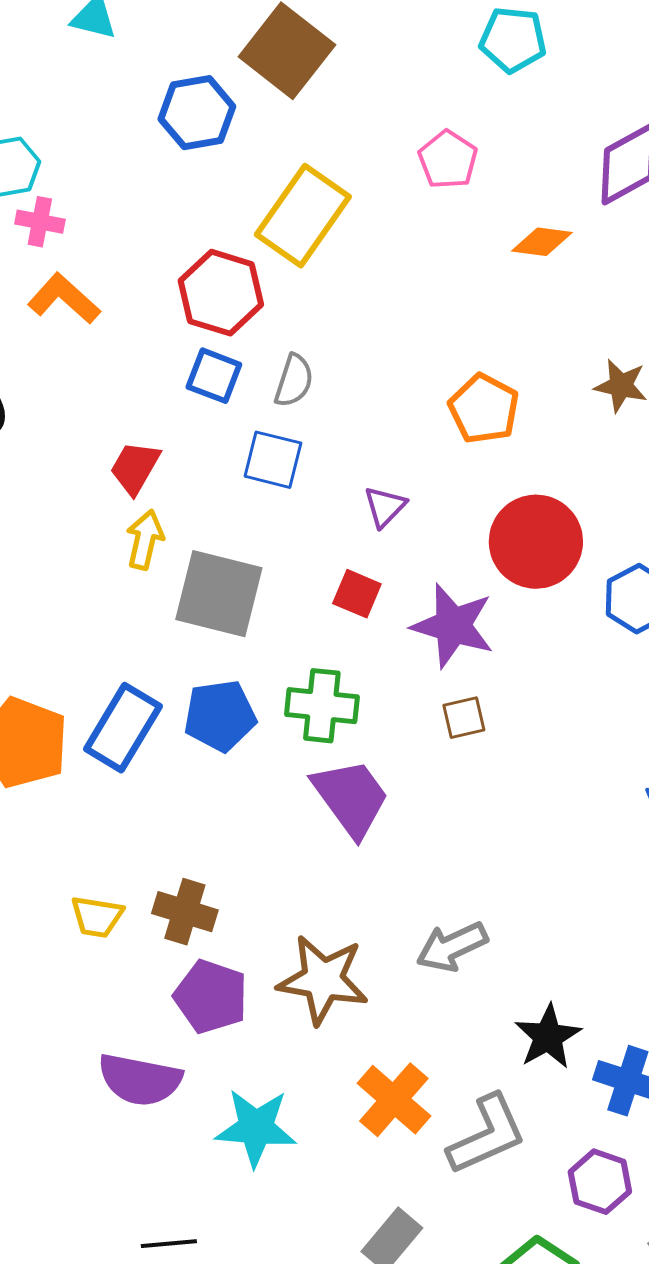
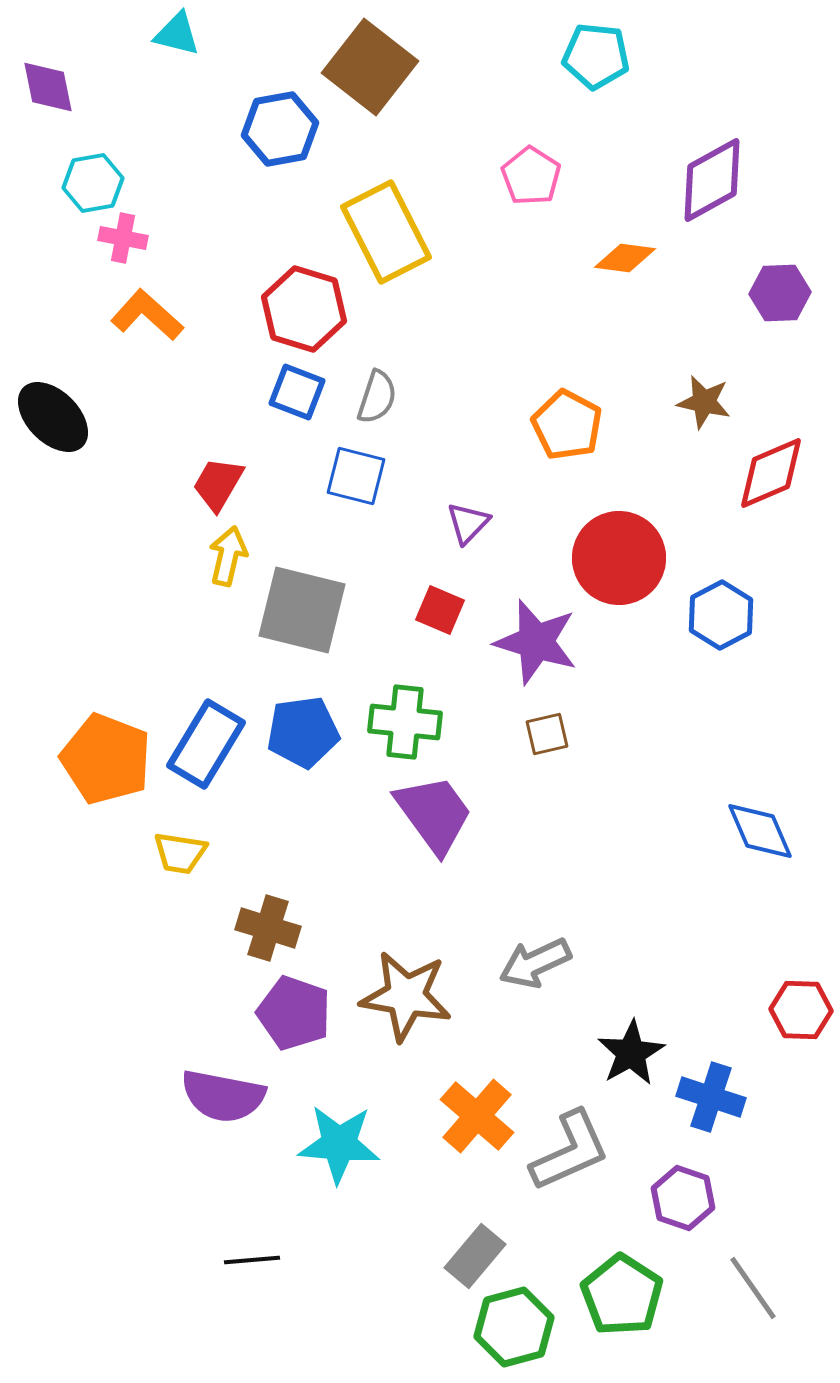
yellow rectangle: (303, 216) -> (386, 232), turned -62
yellow trapezoid: (97, 917) -> (180, 853), moved

